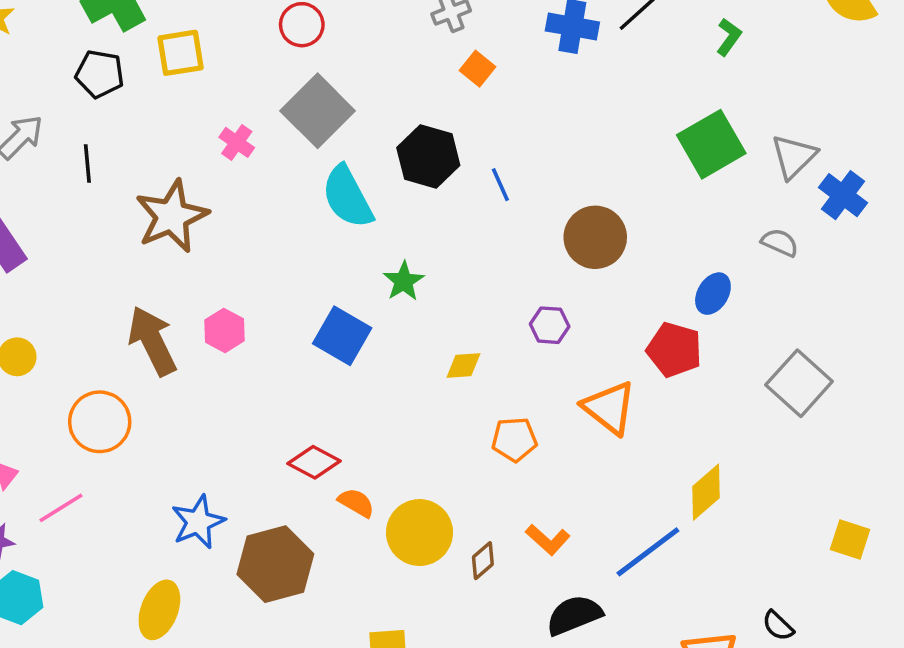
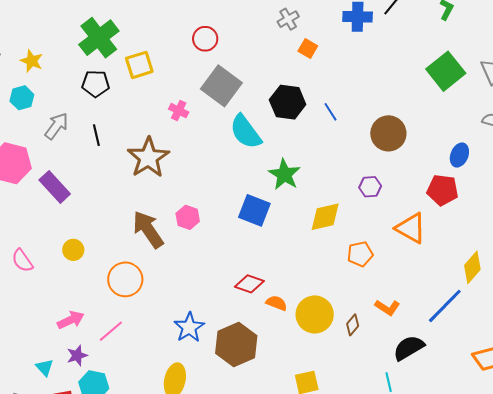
green star: (404, 281) -> (284, 174), size x1.4
yellow diamond: (463, 366) -> (325, 217), size x1.6

